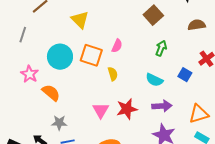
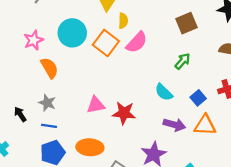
pink semicircle: (117, 46) -> (137, 42), size x1.5
yellow semicircle: (113, 74) -> (123, 21), moved
purple arrow: (162, 106) -> (174, 125), moved
pink triangle: (101, 110) -> (96, 105), turned 30
orange triangle: (199, 114) -> (205, 125), moved

